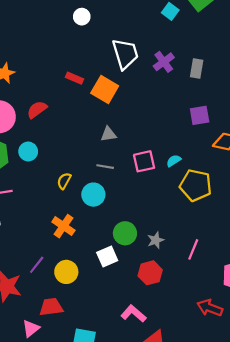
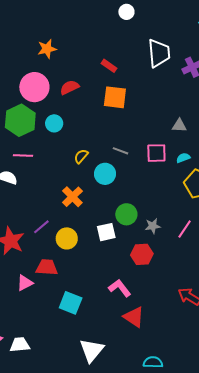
orange square: (105, 90) -> (115, 97), moved, turned -35
gray triangle: (108, 134) -> (179, 126), moved
pink line: (193, 249) -> (185, 229), moved

